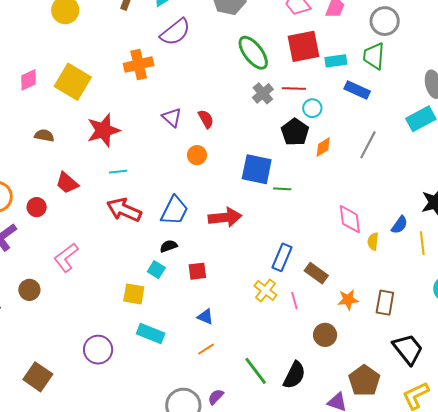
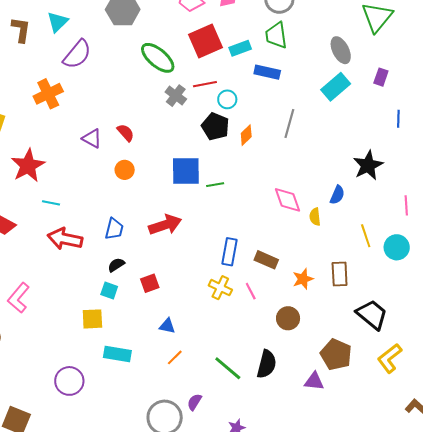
cyan line: (118, 172) -> (51, 203), turned 30
blue trapezoid: (174, 211) -> (114, 229), size x0.7
yellow line: (422, 243) -> (366, 236), moved

